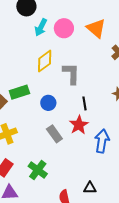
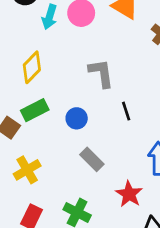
yellow diamond: (45, 61) -> (32, 67), moved
red star: (79, 125) -> (129, 194), moved

